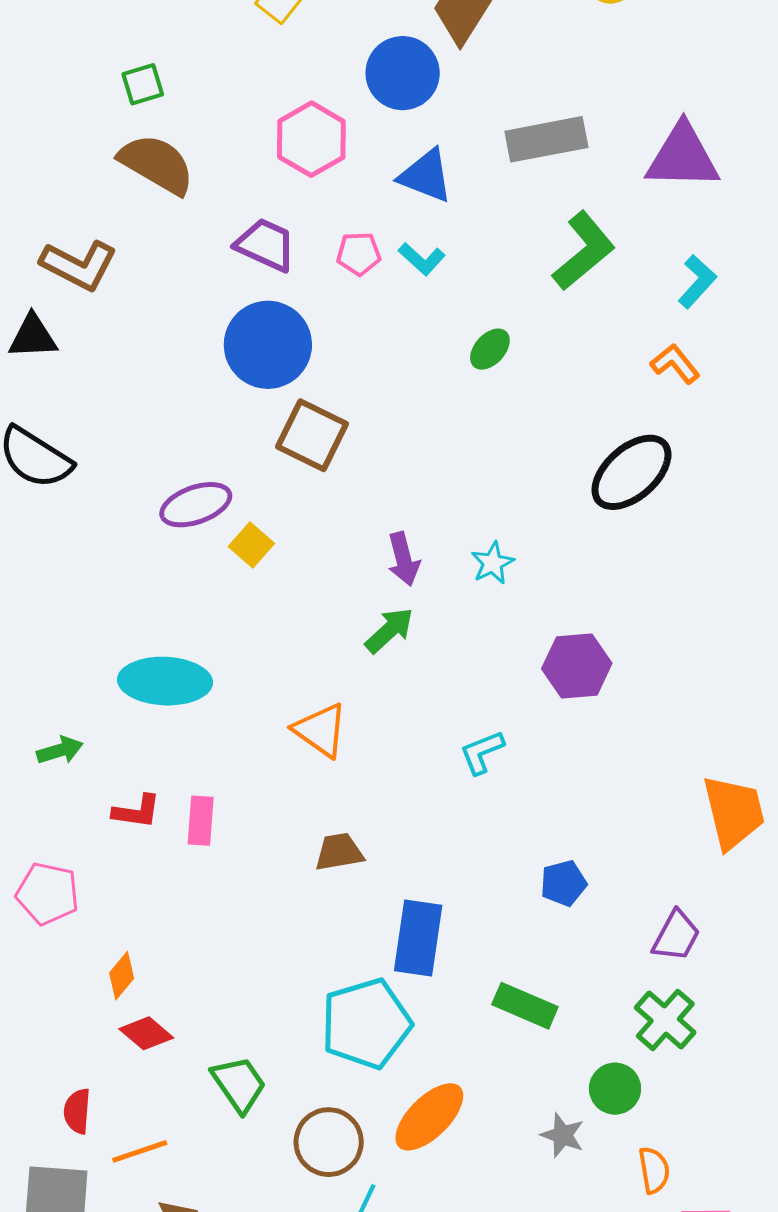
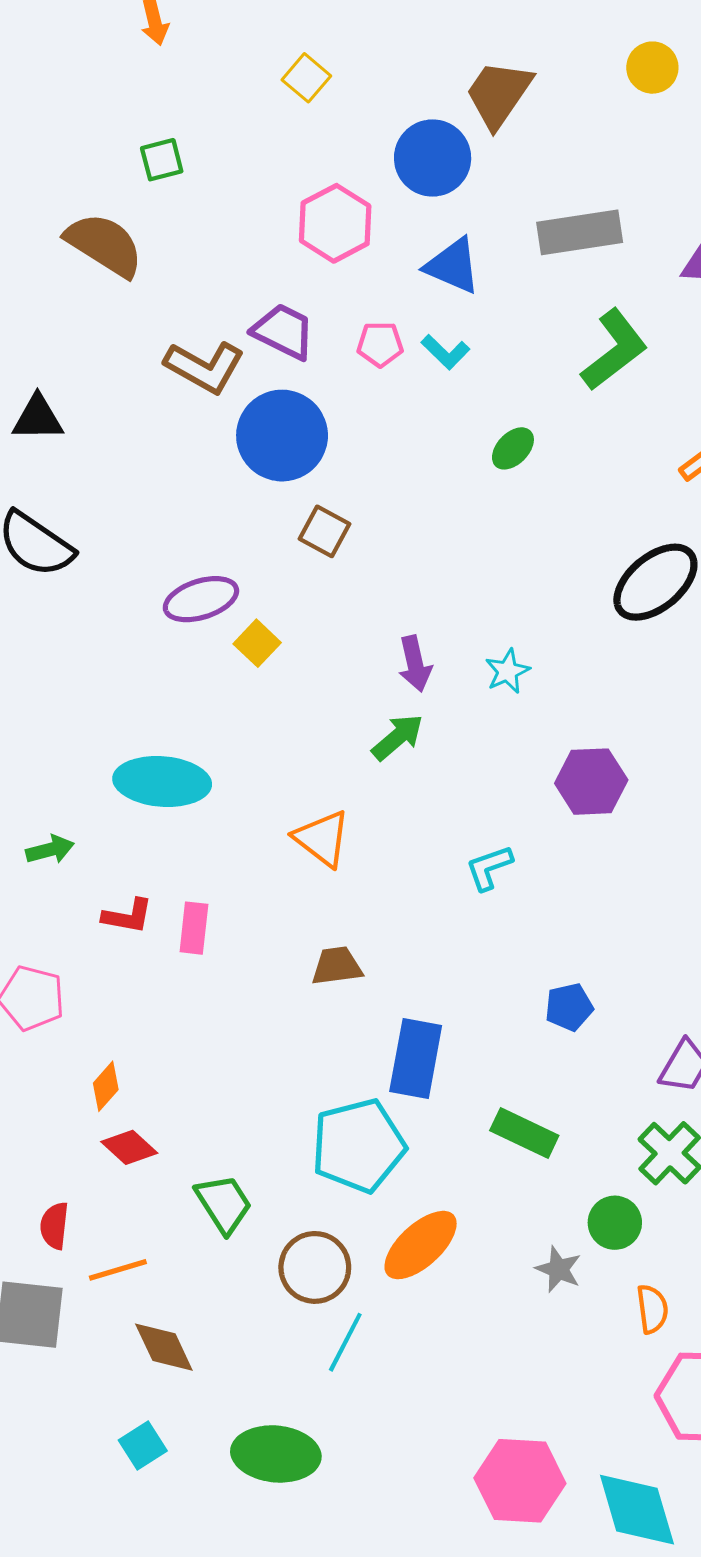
brown semicircle: (157, 164) -> (104, 245), moved
brown L-shape: (79, 265) -> (205, 367), moved
brown square: (312, 435) -> (324, 531), size x0.7

